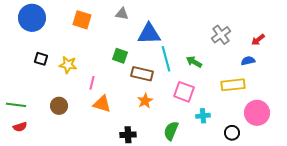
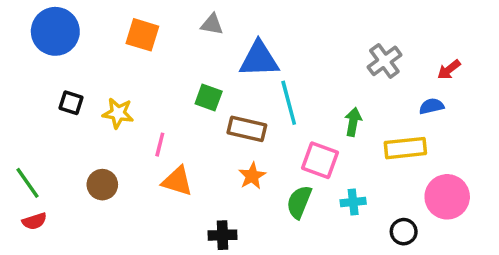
green arrow: (194, 62) -> (353, 122), moved, turned 70
green line: (16, 105) -> (27, 183), turned 48
green semicircle: (171, 131) -> (299, 202), moved

